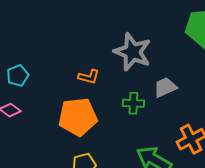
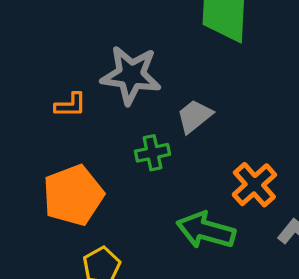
orange L-shape: (89, 77) -> (70, 105), moved

